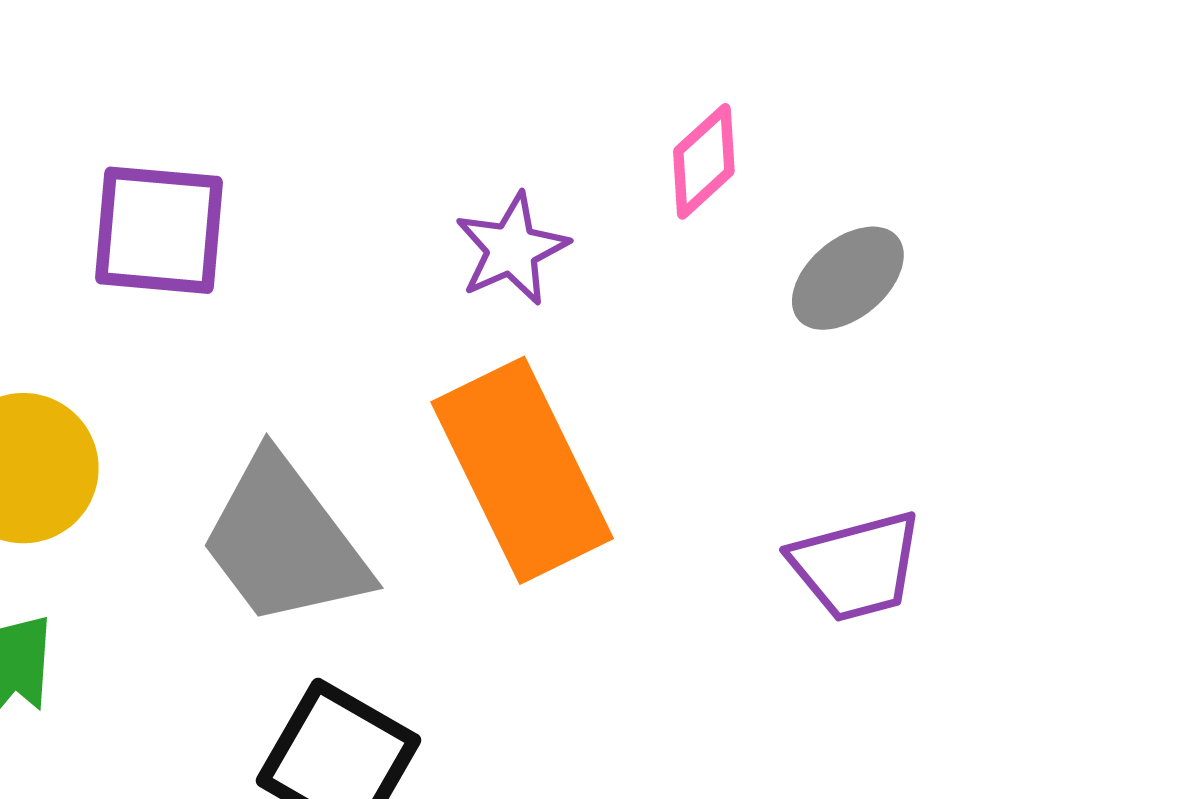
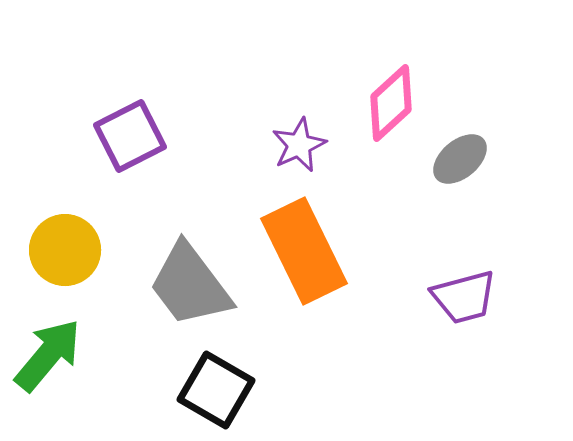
pink diamond: (704, 161) -> (391, 103), size x1.4
purple square: (159, 230) -> (130, 136), turned -32

